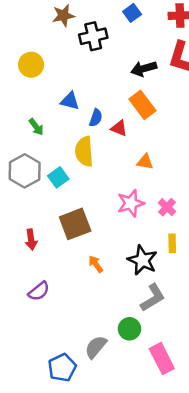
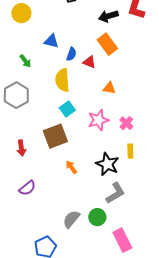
cyan square: (58, 177) -> (67, 109), moved
gray semicircle: (96, 347) -> (71, 219), moved

